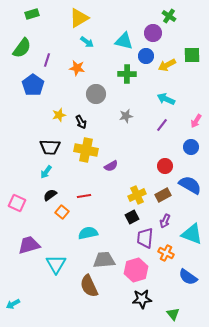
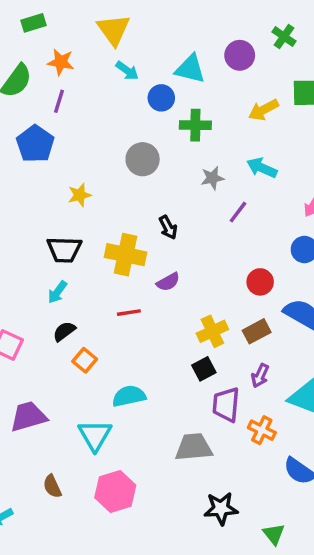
green cross: (169, 16) -> (284, 37), moved
yellow triangle: (79, 18) -> (114, 30), turned -35
blue circle: (146, 56) -> (161, 98), moved
orange star: (77, 68) -> (61, 62), moved
gray star: (126, 116) -> (212, 178), moved
black arrow: (81, 122) -> (168, 227), moved
purple line: (162, 125) -> (238, 212), moved
red line: (84, 196) -> (129, 313), moved
gray trapezoid: (104, 260) -> (194, 447), moved
cyan triangle: (56, 264) -> (95, 435), moved
pink hexagon: (136, 270) -> (115, 491), moved
brown semicircle: (89, 286) -> (52, 486), moved, size x0.6

